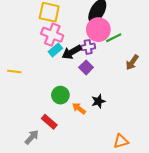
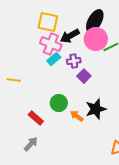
purple cross: (88, 47) -> (74, 61), moved
black arrow: (72, 52) -> (70, 36), moved
black star: (98, 101) -> (96, 109), size x1.5
red rectangle: (49, 122) -> (36, 118), moved

